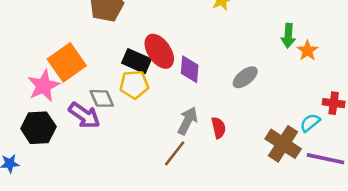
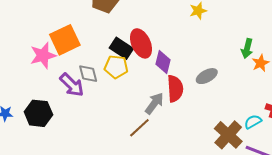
black hexagon: (38, 128) -> (38, 113), moved
red semicircle: (219, 128) -> (175, 89), moved, size x1.5

